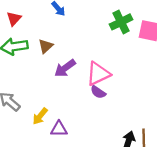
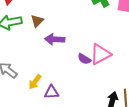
purple arrow: (65, 68) -> (55, 39), turned 42
pink triangle: (98, 74) -> (100, 54), moved

